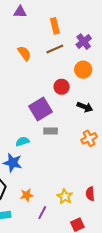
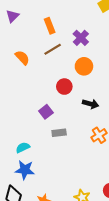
purple triangle: (20, 12) -> (12, 16), turned -40
purple square: (40, 109) -> (46, 112), size x0.6
cyan semicircle: (23, 141) -> (23, 148), moved

